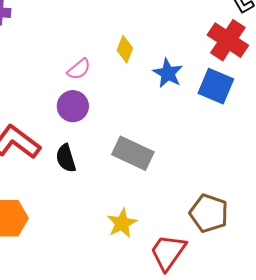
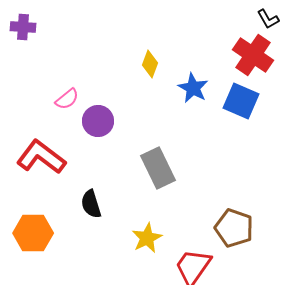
pink semicircle: (79, 69) -> (67, 99), moved
gray rectangle: (133, 153) -> (158, 168), turned 39
black semicircle: (66, 158) -> (91, 204), moved

